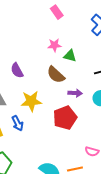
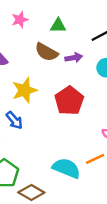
pink star: (54, 45) -> (20, 20), moved
purple arrow: (75, 93) -> (74, 58), moved

